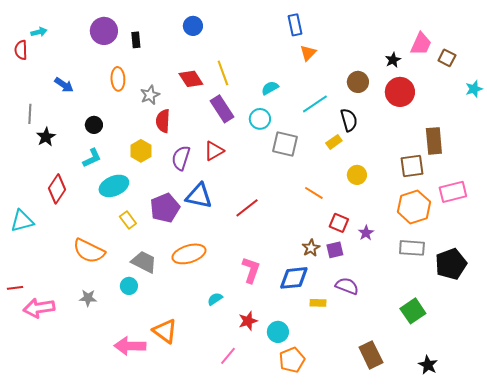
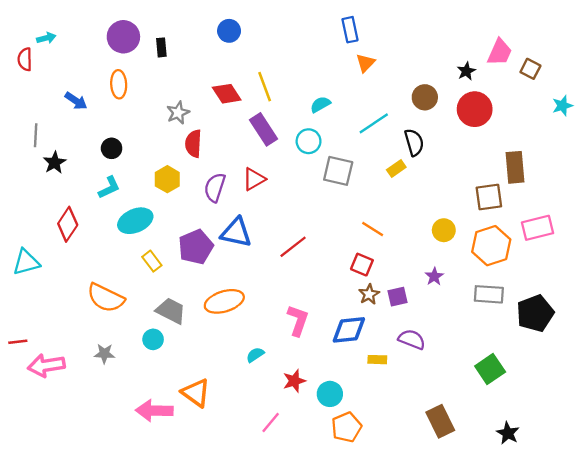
orange ellipse: (118, 79) -> (119, 84), moved
yellow circle: (357, 175) -> (444, 230), moved
red square: (339, 223) -> (362, 265), moved

